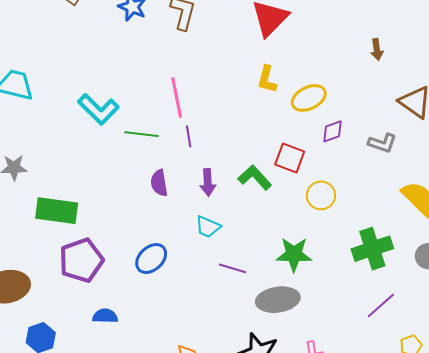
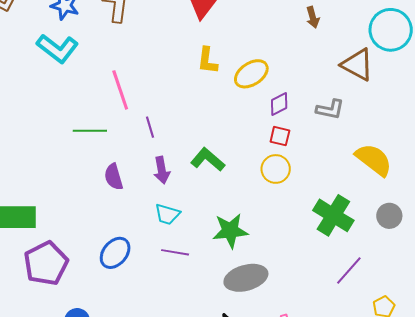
cyan L-shape: (98, 109) -> (57, 48), moved
purple line: (189, 136) -> (150, 127), moved
red square: (290, 158) -> (280, 136), moved, size x0.7
green cross: (372, 249) -> (333, 215), turned -33
green star: (294, 254) -> (230, 231), moved
purple line: (233, 268) -> (175, 252), moved

